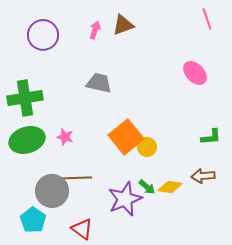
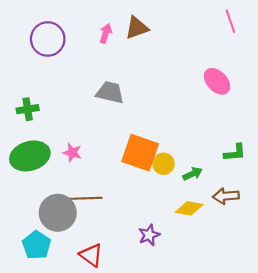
green cross: (25, 98) -> (28, 109), size x0.6
orange square: (126, 137) -> (140, 153), turned -32
green arrow: (147, 187) -> (192, 174), moved, turned -66
purple star: (125, 199) -> (149, 235), moved, size x0.6

